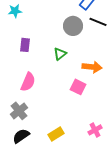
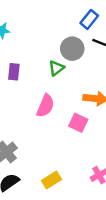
green triangle: (60, 54) -> (56, 68), moved
pink semicircle: (28, 82) -> (45, 106), moved

